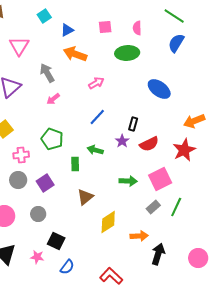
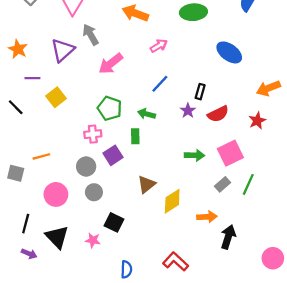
gray arrow: (47, 73) -> (91, 35), moved
pink arrow: (53, 99) -> (111, 64), size x1.6
green arrow: (95, 150) -> (146, 114), moved
red star: (184, 150) -> (257, 121), size x0.7
pink cross: (21, 155) -> (93, 134), moved
gray circle: (18, 180) -> (86, 167), moved
purple square: (45, 183) -> (113, 155), moved
brown triangle: (85, 197) -> (146, 184), moved
pink circle: (198, 258) -> (273, 258), moved
blue semicircle: (67, 267) -> (126, 269), moved, turned -35

